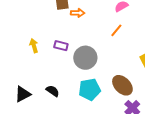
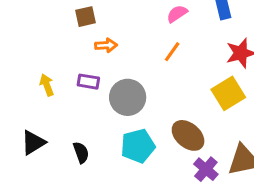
orange arrow: (78, 13) -> (106, 45), moved
black semicircle: (53, 91) -> (81, 152), turned 40
black triangle: (23, 94) -> (33, 142), moved

